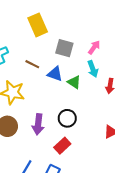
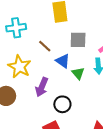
gray square: (64, 48) -> (78, 40), turned -30
purple arrow: (38, 124) -> (42, 87), moved

